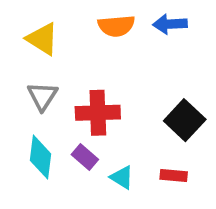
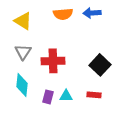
purple rectangle: (85, 157) -> (48, 97), moved, turned 64
cyan triangle: (122, 177) -> (66, 96), turned -32

